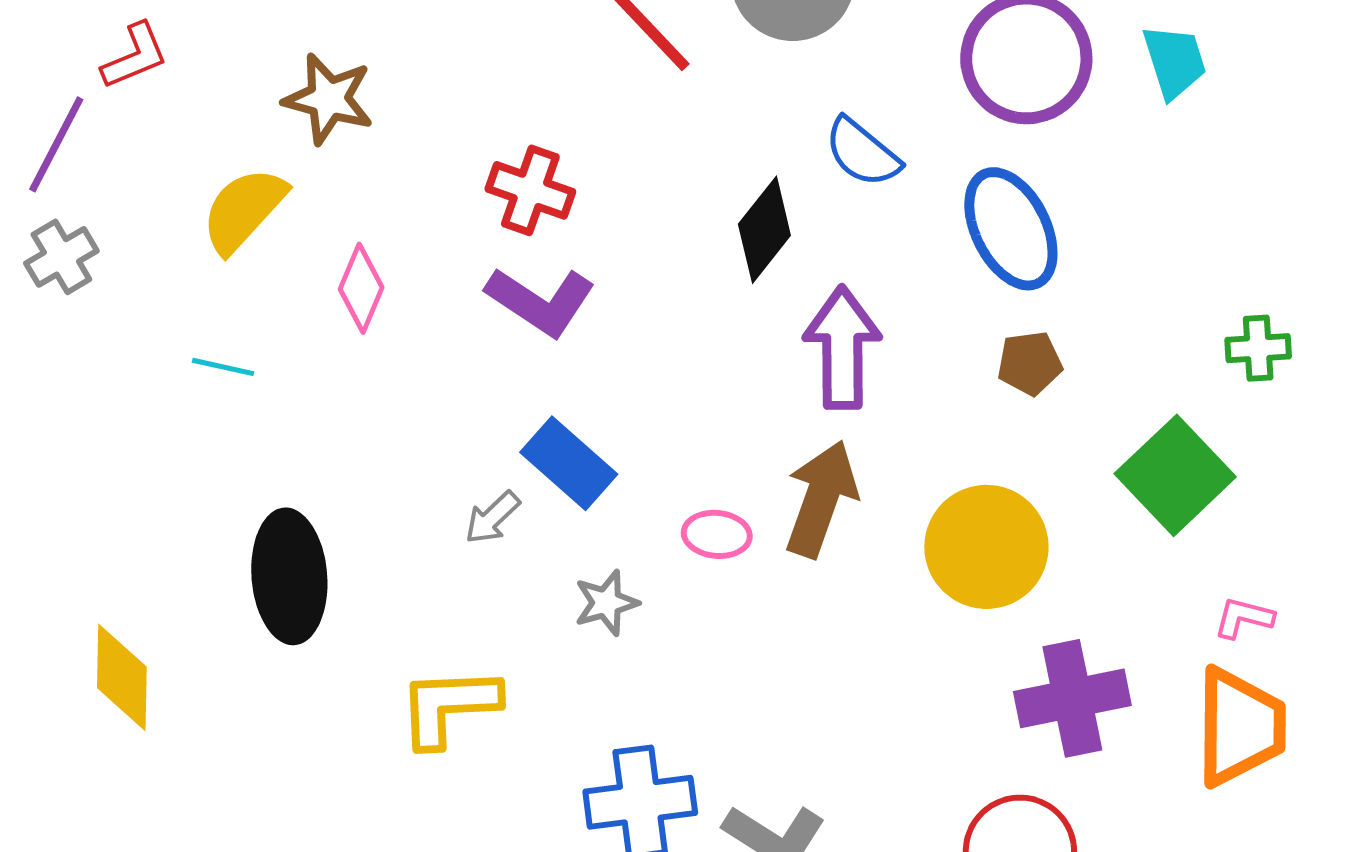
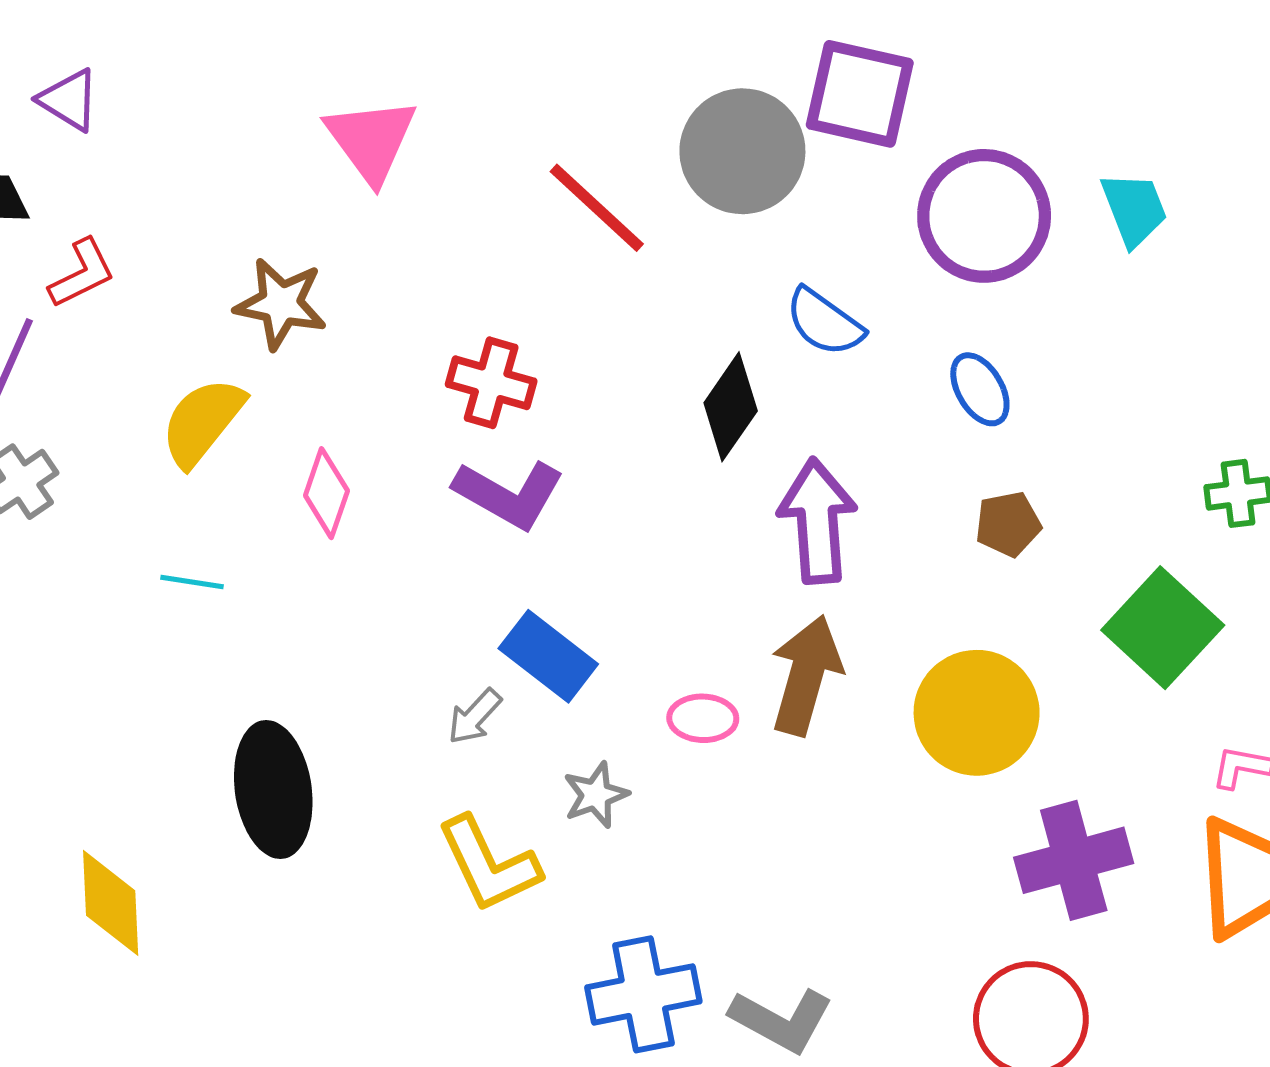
blue ellipse: (1011, 229) -> (980, 389), size x0.6
yellow L-shape: (449, 706) -> (489, 864), moved, turned -109

